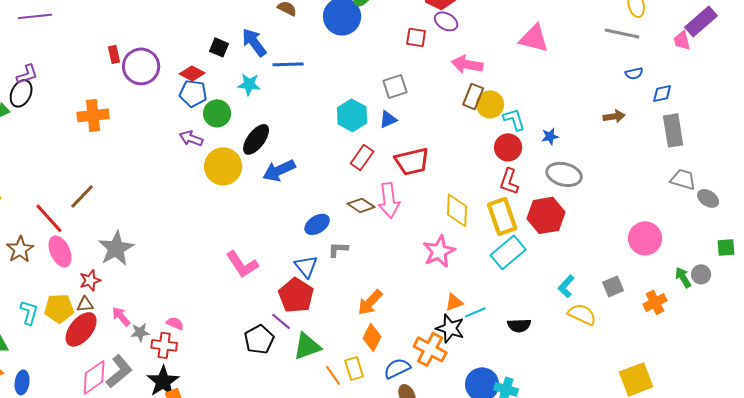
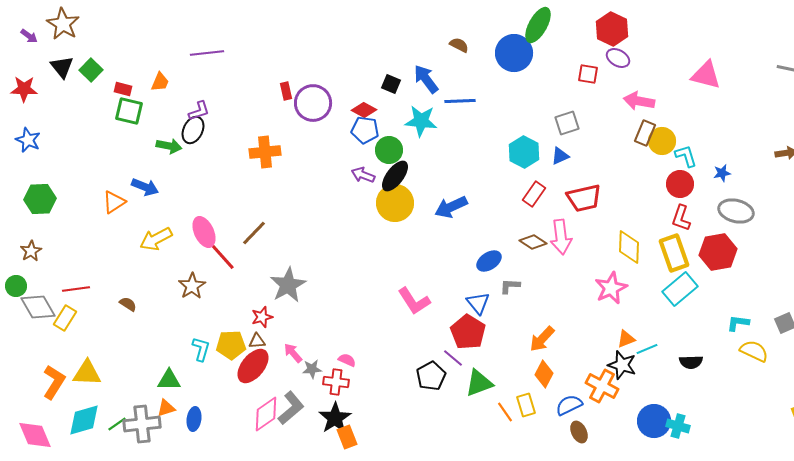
cyan star: (249, 84) -> (421, 121), size x1.4
black ellipse: (256, 139) -> (395, 176), moved
pink ellipse: (60, 251) -> (204, 232), moved
cyan L-shape: (566, 286) -> (738, 323), turned 55

